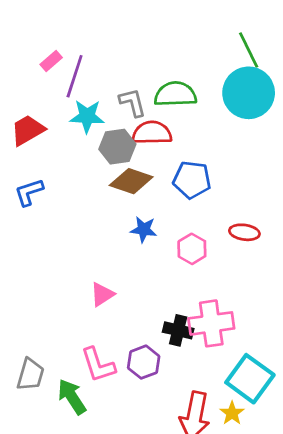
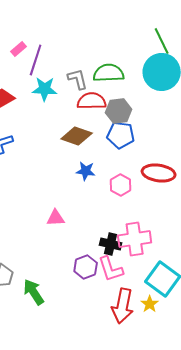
gray hexagon: (117, 147) -> (119, 111), moved
red ellipse: (244, 232) -> (159, 173), size x1.5
pink triangle: (102, 294) -> (56, 218), turned 30
pink L-shape: (98, 365) -> (111, 269), moved

